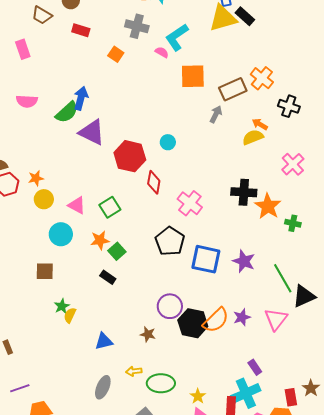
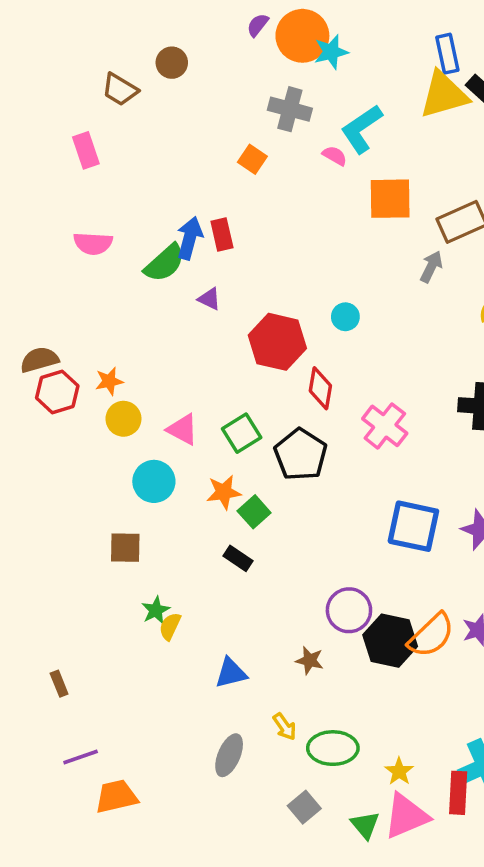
red rectangle: (81, 30) -> (222, 234), moved, turned 60
purple triangle: (92, 132) -> (209, 299), size x0.5
black pentagon: (170, 241) -> (301, 455), moved
yellow arrow: (134, 371) -> (285, 727), turned -119

